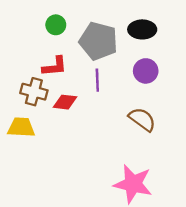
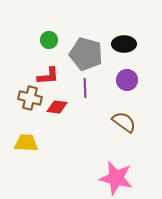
yellow trapezoid: (21, 127) -> (26, 143), moved

